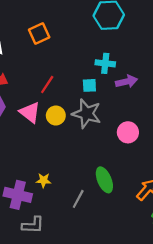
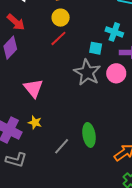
pink triangle: (30, 112) -> (33, 88), moved
yellow circle: (56, 115) -> (61, 18), moved
pink circle: (128, 132) -> (116, 73), moved

